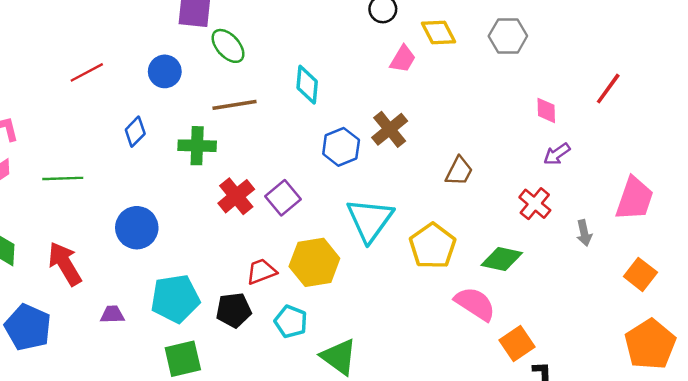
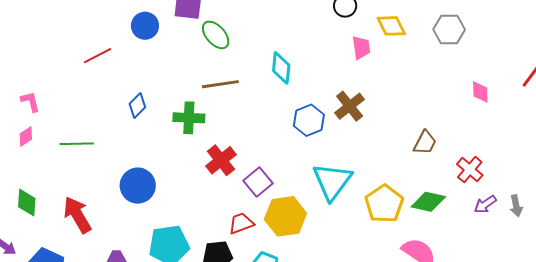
pink trapezoid: (403, 59) -> (361, 48), turned -40
blue circle: (165, 71) -> (145, 26), moved
purple arrow: (557, 154) -> (485, 204), moved
brown trapezoid: (459, 171) -> (425, 143), moved
purple square: (283, 198) -> (258, 182), moved
gray arrow: (584, 233) -> (516, 206), moved
green diamond: (502, 259) -> (428, 202), moved

